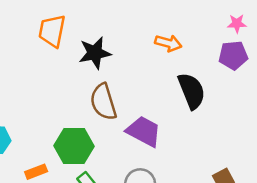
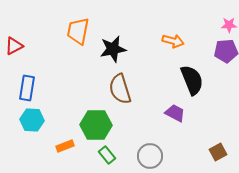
purple trapezoid: (144, 131) -> (175, 113), moved, size x0.7

